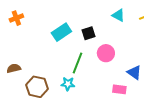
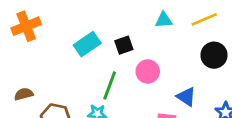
cyan triangle: (118, 15) -> (164, 20), turned -32
orange cross: (16, 18) -> (26, 26), size x1.5

